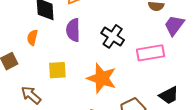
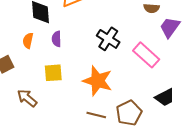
purple semicircle: (73, 30) -> (57, 39), moved, size x0.7
pink rectangle: (150, 53) -> (146, 55), turned 52

